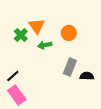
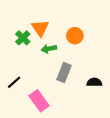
gray rectangle: (70, 67) -> (64, 73), moved
pink rectangle: (17, 95) -> (39, 101), moved

